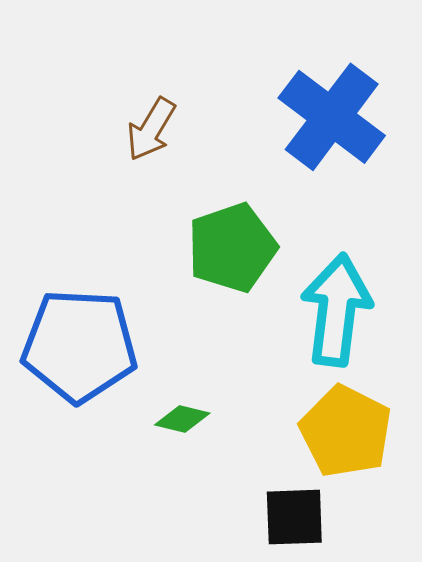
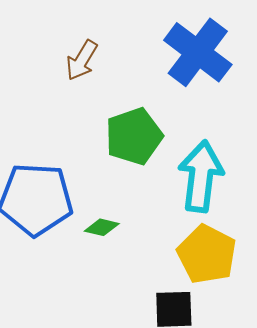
green diamond: (182, 419) -> (102, 227), moved

